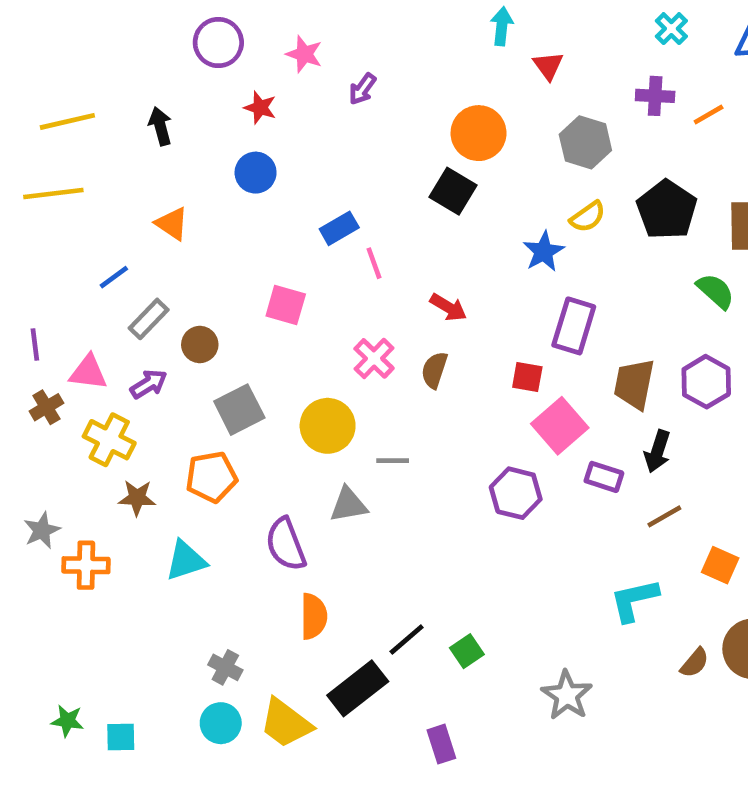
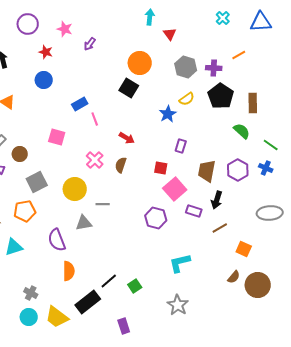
purple cross: (655, 96) -> (214, 68), moved
purple rectangle: (574, 326) -> (181, 146), size x0.6
cyan L-shape: (634, 600) -> (180, 263), moved
brown semicircle: (695, 663) -> (234, 277), moved

